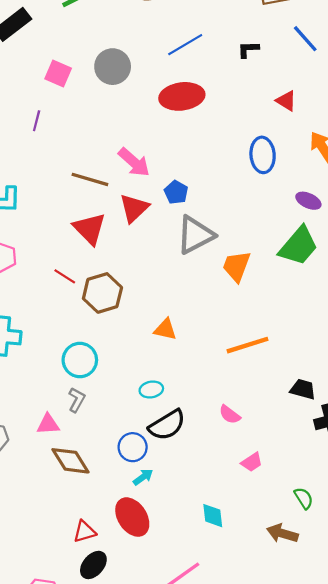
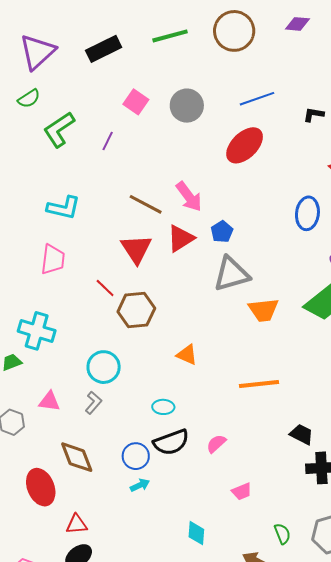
red ellipse: (182, 96) -> (245, 145), turned -48
orange trapezoid: (236, 266) -> (263, 310), turned -128
pink semicircle: (230, 415) -> (216, 444), moved, turned 90
pink triangle: (48, 424) -> (49, 401), moved
red ellipse: (132, 517) -> (41, 487), moved

